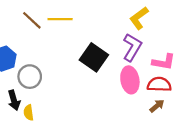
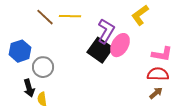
purple L-shape: (132, 47) -> (106, 31), moved
pink ellipse: (130, 80) -> (120, 45), moved, turned 40

